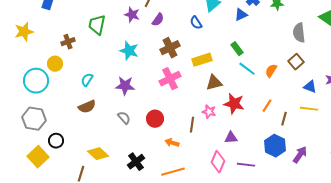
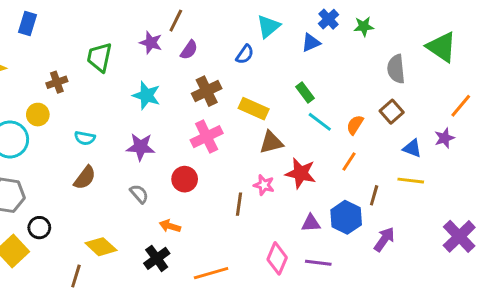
blue semicircle: (196, 23) -> (245, 54), turned -112
yellow rectangle: (202, 60) -> (254, 109), turned 42
cyan semicircle: (87, 80) -> (85, 138), turned -112
orange line: (267, 106) -> (349, 162), moved
brown semicircle: (87, 107) -> (85, 178), turned -30
red circle: (155, 119) -> (185, 179), moved
purple triangle: (231, 138) -> (311, 223), moved
orange arrow: (172, 143) -> (170, 226), moved
blue hexagon: (275, 146) -> (346, 217), moved
purple arrow: (300, 155) -> (384, 239), moved

